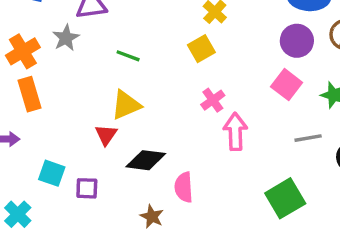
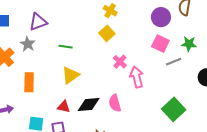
orange rectangle: (30, 94) -> (29, 82), moved, turned 30
red triangle: (106, 135) -> (64, 107), moved, turned -40
gray line: (308, 138) -> (174, 62), moved
pink semicircle: (184, 187) -> (115, 103), moved

